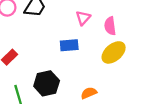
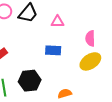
pink triangle: (83, 18) -> (57, 22), moved, turned 40

